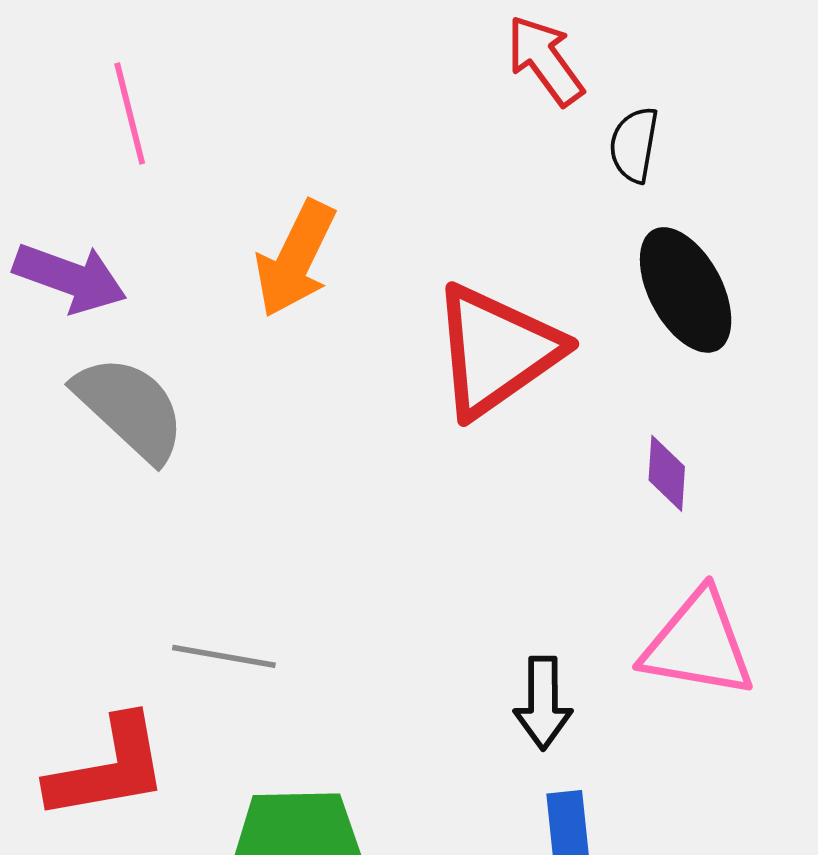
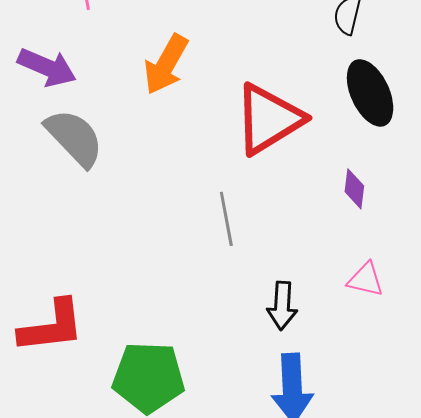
pink triangle: (698, 644) -> (366, 280), size x0.6
gray line: (224, 656) -> (226, 219), moved, turned 66

